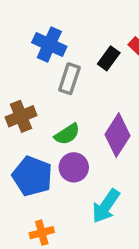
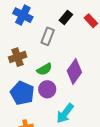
blue cross: (49, 45) -> (23, 15), moved
black rectangle: (109, 58) -> (66, 17), moved

